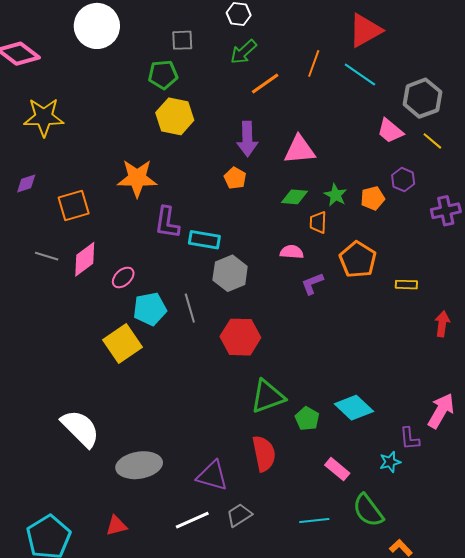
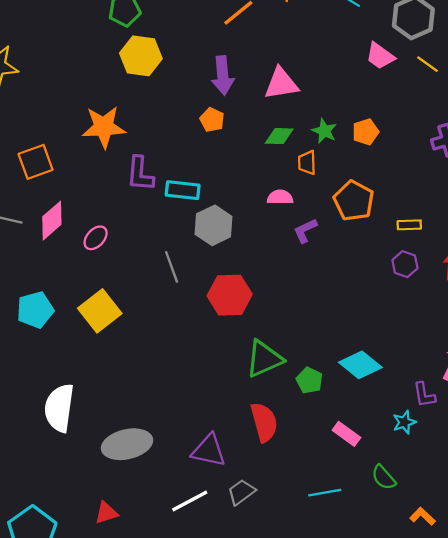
purple hexagon: (403, 180) -> (405, 264), moved
cyan pentagon: (150, 309) -> (35, 310), moved
white semicircle: (80, 428) -> (59, 408), turned -123
green semicircle: (368, 510) -> (384, 477), size x0.7

